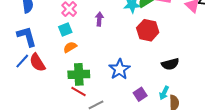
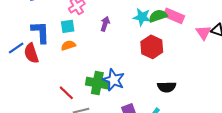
blue L-shape: (27, 36) -> (40, 32), moved
blue star: (119, 69) -> (114, 80), turned -30
green cross: (79, 74) -> (97, 83), moved

